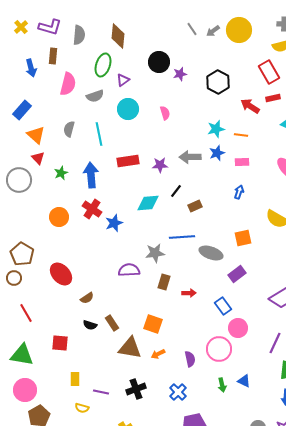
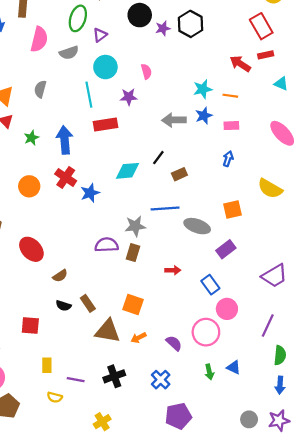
black hexagon: (218, 82) -> (190, 24), moved
cyan line: (99, 134) -> (89, 95), moved
purple star: (160, 165) -> (129, 97), moved
brown rectangle: (164, 282) -> (133, 253), moved
purple semicircle: (190, 359) -> (174, 343), turned -35

